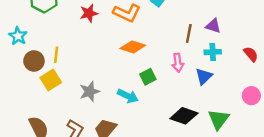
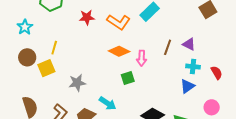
cyan cross: (213, 52) -> (193, 67), moved
brown circle: (34, 61) -> (27, 57), moved
pink arrow: (178, 63) -> (142, 58), moved
blue triangle: (204, 76) -> (187, 86), moved
cyan arrow: (128, 96) -> (108, 103), moved

